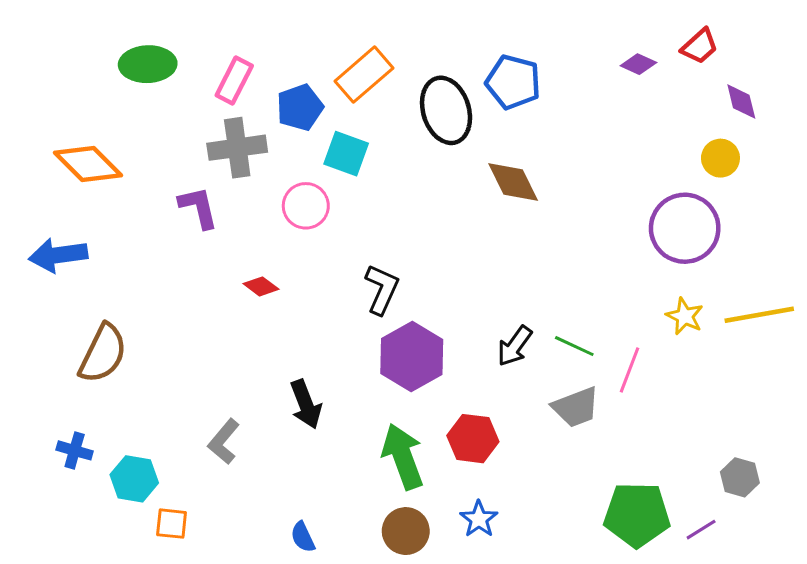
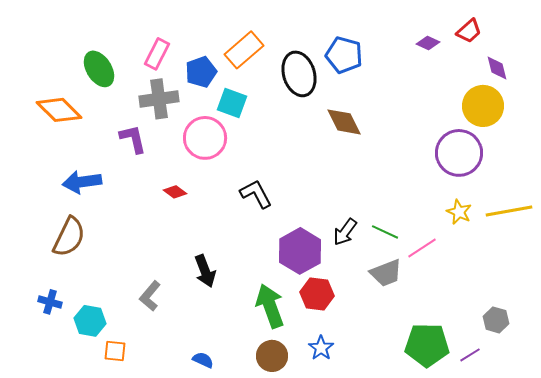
green ellipse: (148, 64) -> (99, 69), moved, turned 60
yellow circle: (720, 158) -> (483, 106), size x1.6
pink circle: (306, 206) -> (205, 138), size x1.4
blue arrow: (58, 255) -> (82, 182), moved
black L-shape: (382, 289) -> (256, 194), turned -52
purple hexagon: (412, 357) -> (300, 251), moved
pink line: (629, 370) -> (422, 248), turned 36
blue semicircle: (303, 537) -> (203, 360), turned 140

